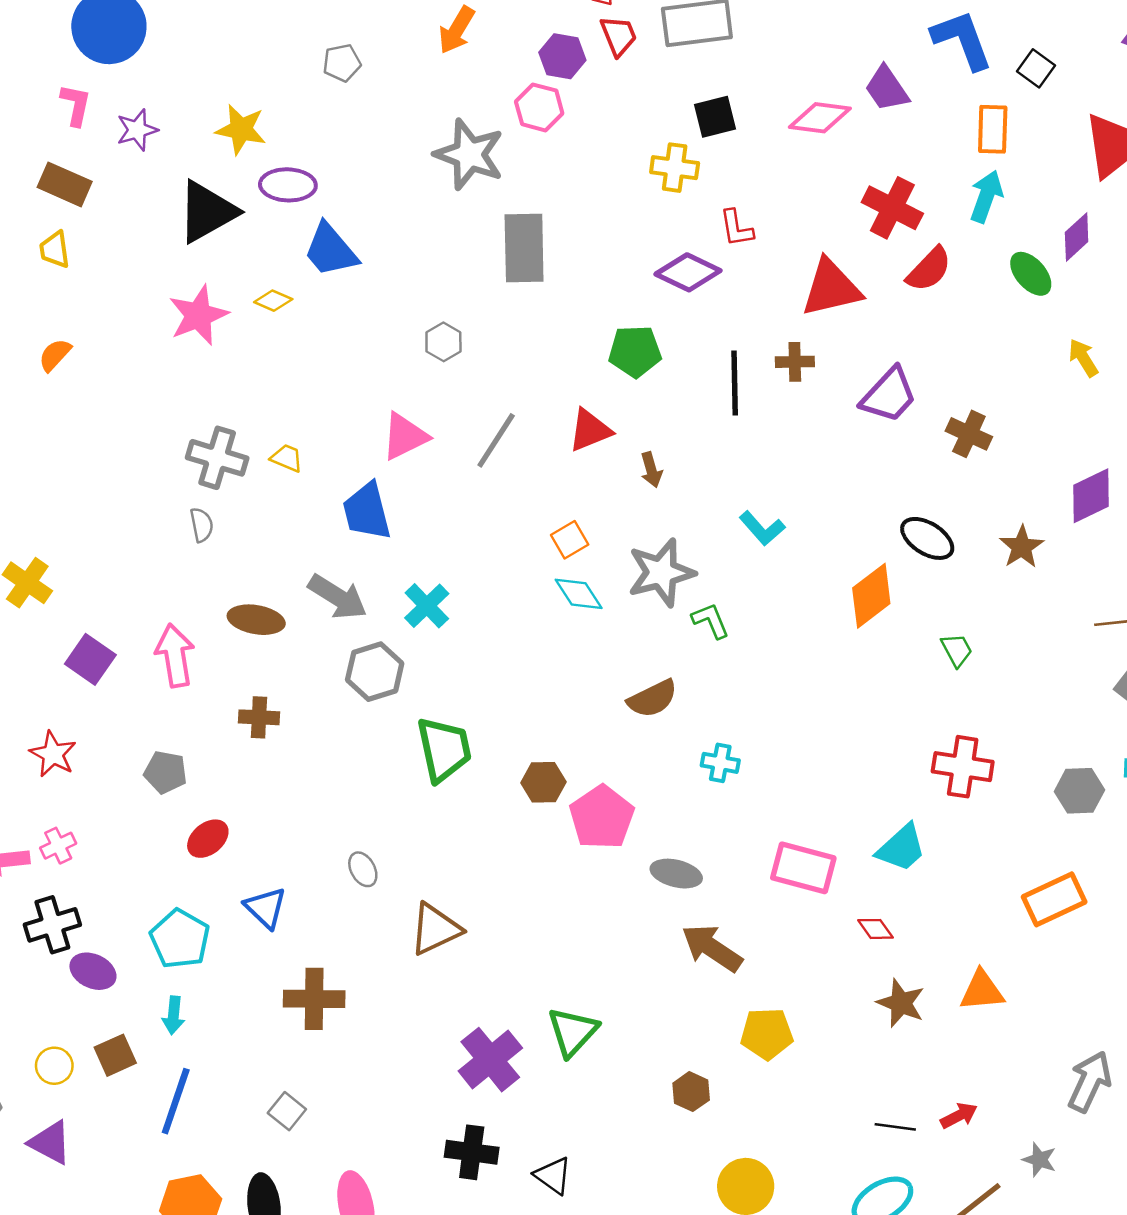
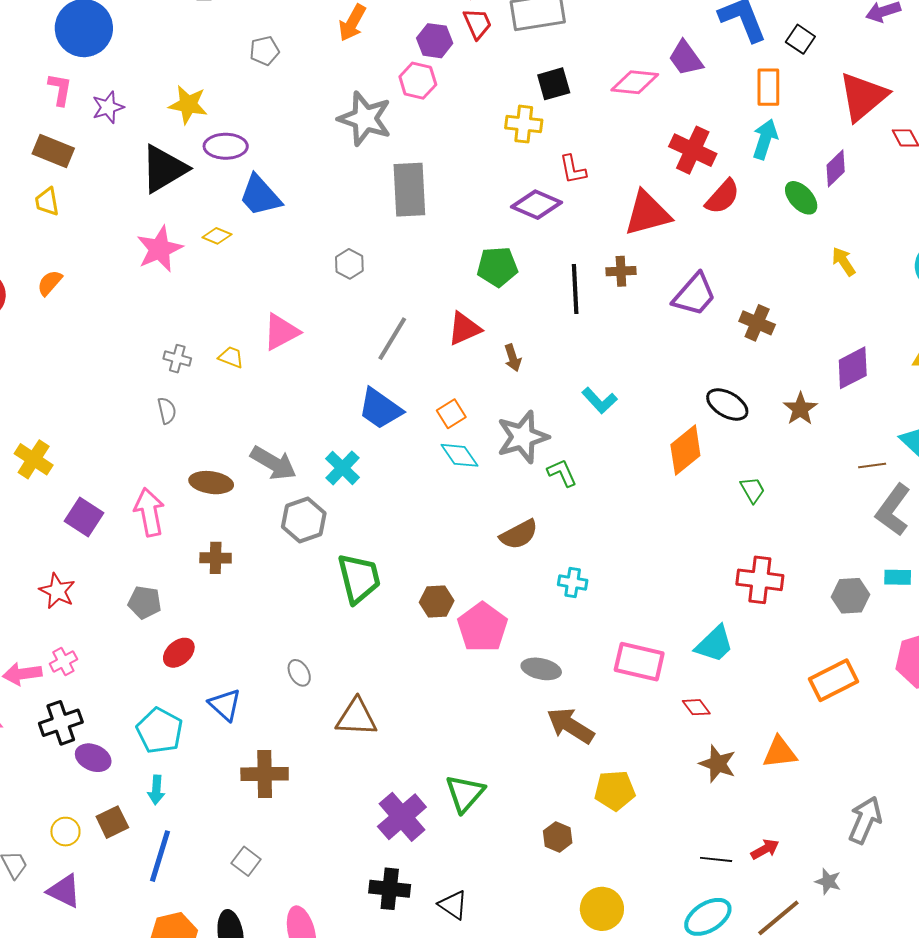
pink triangle: (405, 436) -> (281, 332), moved
gray cross: (217, 458) -> (177, 359), size x0.6
blue trapezoid: (367, 511) -> (380, 409), moved, turned -39
brown triangle: (435, 929) -> (356, 717), turned 30

